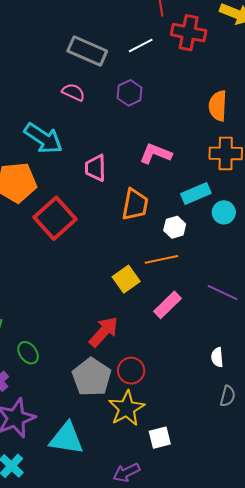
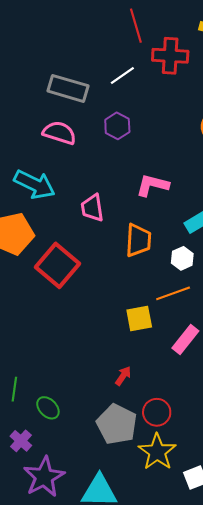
pink semicircle: (73, 92) -> (59, 133), size x1.4
yellow square: (126, 279) -> (139, 318), turned 32
red arrow: (104, 332) -> (123, 376), size x0.6

